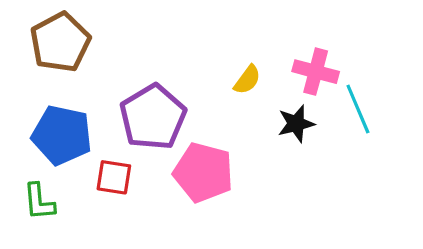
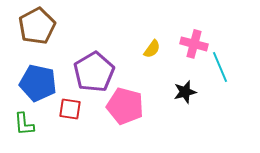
black star: (296, 124) -> (185, 92), moved

